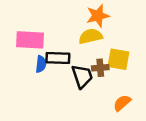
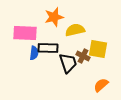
orange star: (98, 16) -> (54, 17), moved
brown cross: (100, 68) -> (83, 56), turned 32

